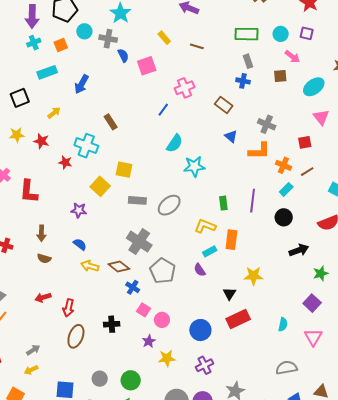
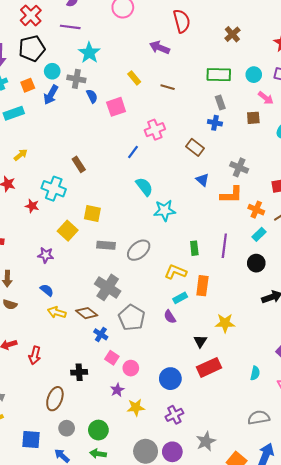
blue arrow: (82, 84) -> (51, 95), moved
cyan semicircle: (175, 143) -> (144, 187), turned -72
brown ellipse: (76, 336) -> (55, 399), moved

